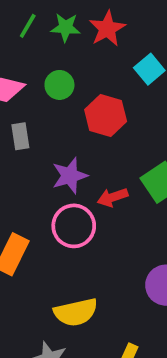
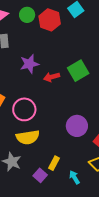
red hexagon: (106, 115) -> (50, 20), moved
pink circle: (74, 226) -> (24, 109), moved

